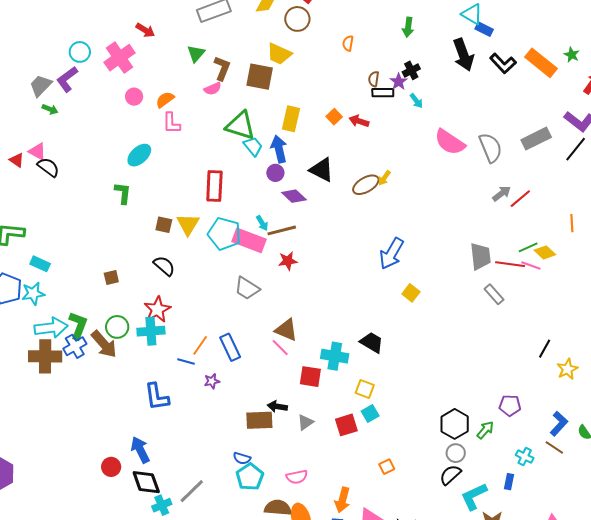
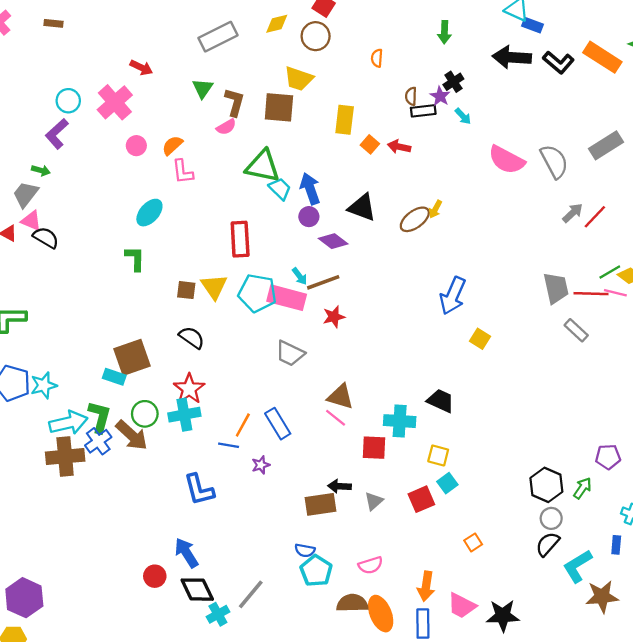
black arrow: (463, 55) -> (512, 57), turned 120
gray trapezoid: (41, 86) -> (26, 194), moved
yellow rectangle: (291, 119) -> (345, 120), moved
cyan rectangle: (40, 264) -> (114, 377), moved
brown square: (111, 277) -> (132, 357), size x2.0

